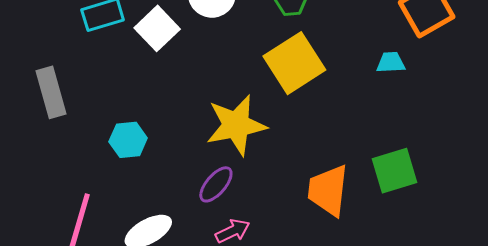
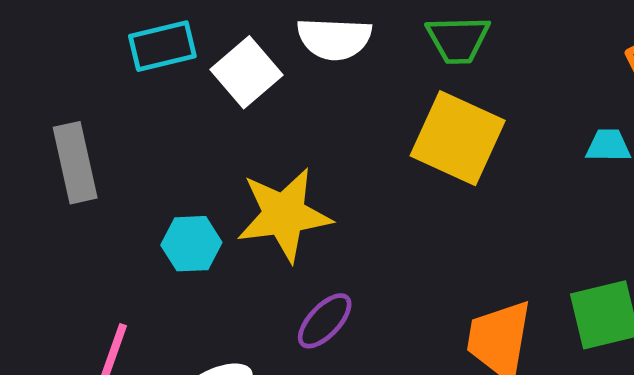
yellow square: (294, 63) -> (458, 138), turned -36
yellow star: (236, 125) -> (284, 215), moved

